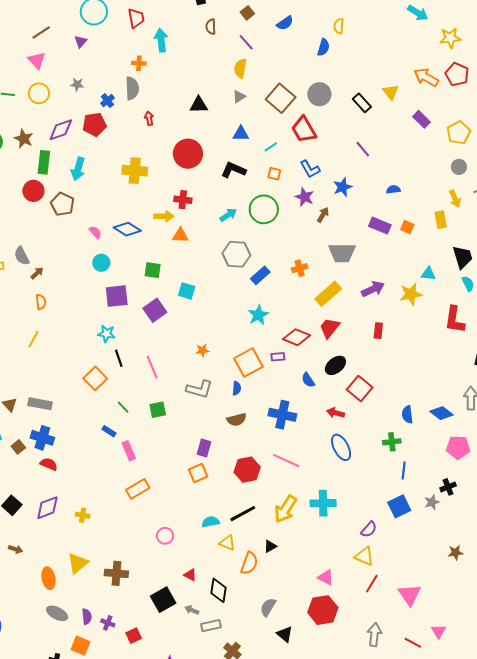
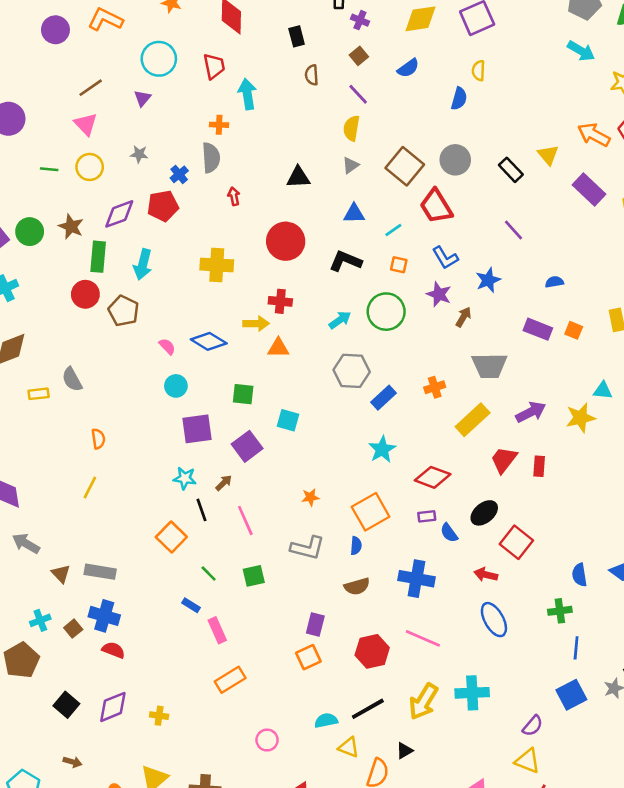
purple rectangle: (421, 119) -> (589, 190), size x1.4
brown arrow: (37, 273) -> (224, 483), moved
red trapezoid: (330, 328) -> (504, 460), moved
purple rectangle: (278, 357) -> (427, 516), moved

